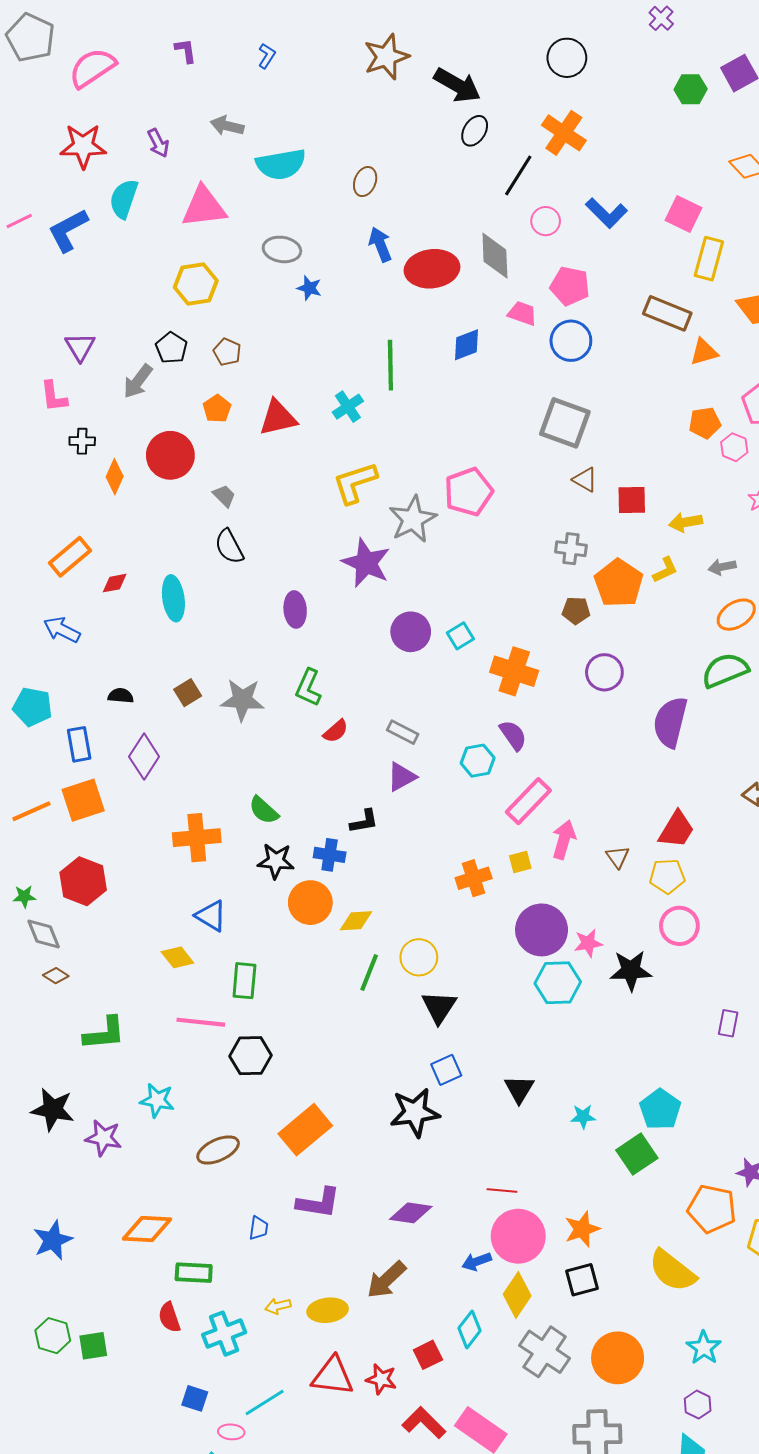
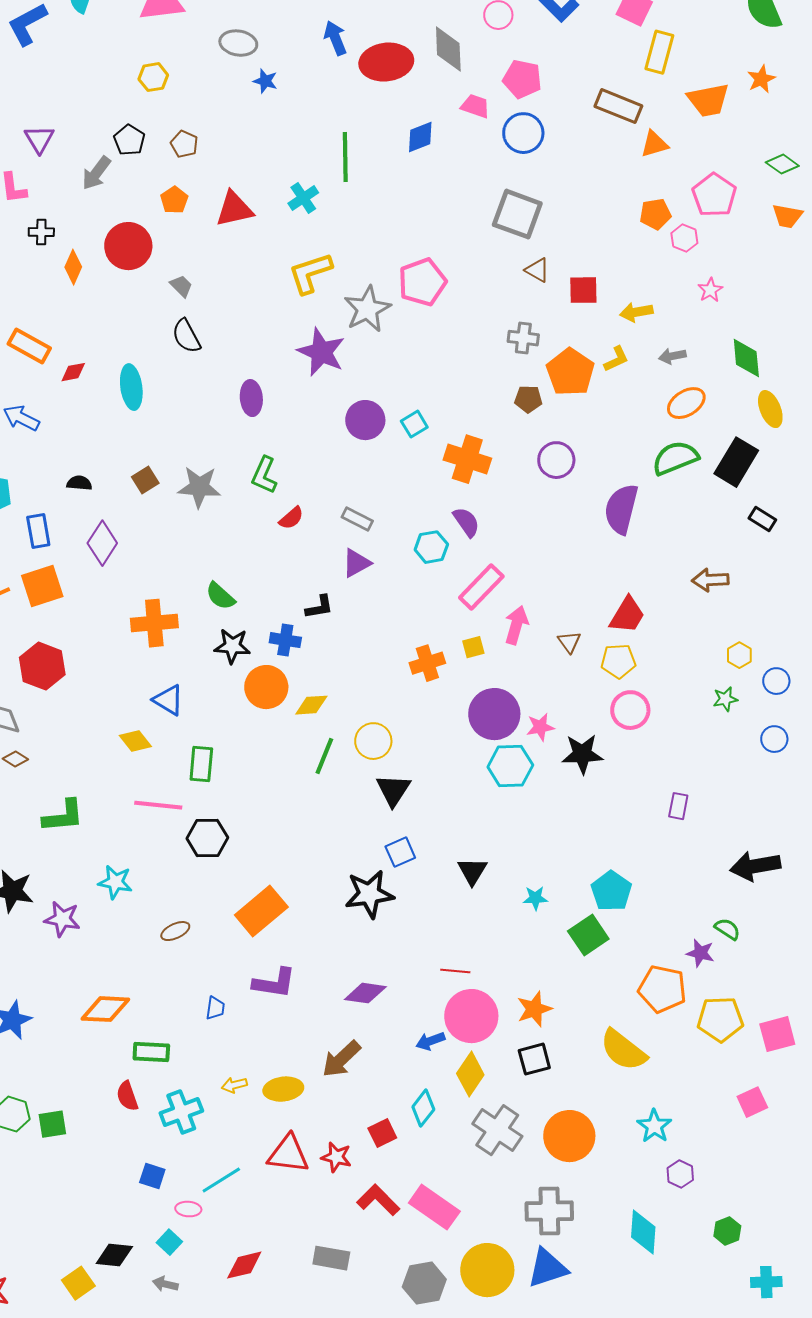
yellow hexagon: (196, 284) -> (153, 77), size x0.7
orange rectangle: (70, 557) -> (29, 346), turned 69
brown ellipse: (218, 1150) -> (175, 931), size x0.7
purple hexagon: (698, 1405) -> (680, 1174), moved

